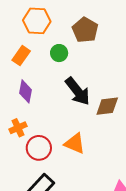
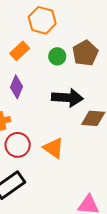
brown pentagon: (85, 30) -> (85, 53), moved
black arrow: (78, 91) -> (67, 98), turned -60

